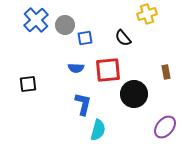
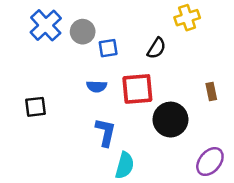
black semicircle: (123, 38) -> (156, 48), turned -108

